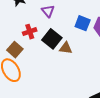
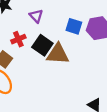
brown triangle: (66, 48) -> (58, 54), size x1.6

